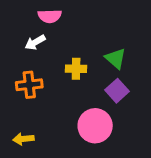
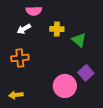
yellow cross: (76, 69) -> (57, 29), moved
purple square: (117, 91) -> (86, 73), moved

